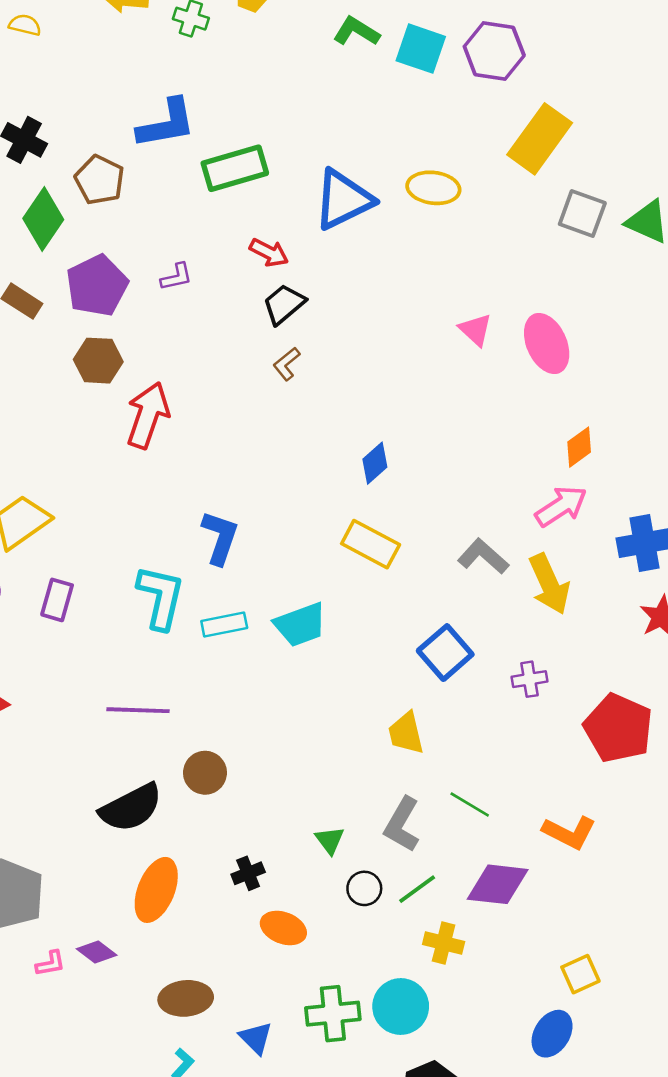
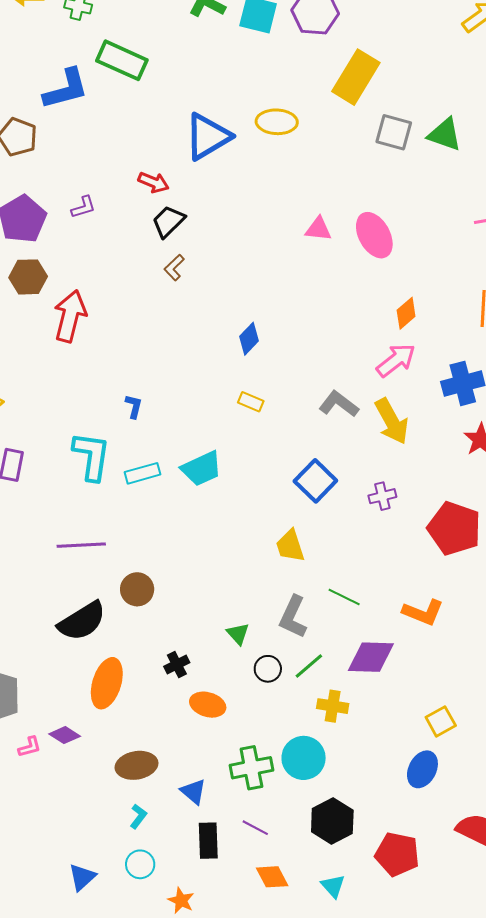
green rectangle: (235, 168) -> (122, 60), moved, turned 45
pink triangle: (475, 330) -> (318, 229), turned -32
blue L-shape: (220, 538) -> (134, 406), size x0.6
yellow rectangle: (371, 544) -> (251, 402), size x0.6

